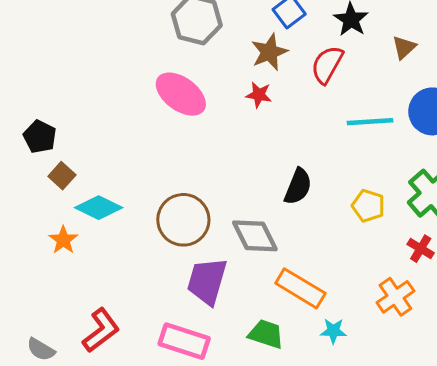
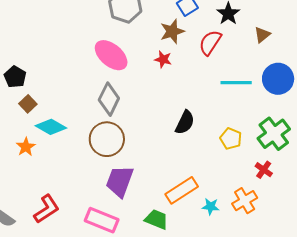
gray diamond: (255, 236) -> (109, 99), moved, turned 48
orange rectangle: (300, 288) -> (182, 190), turned -68
cyan star: (333, 331) -> (211, 207), moved

